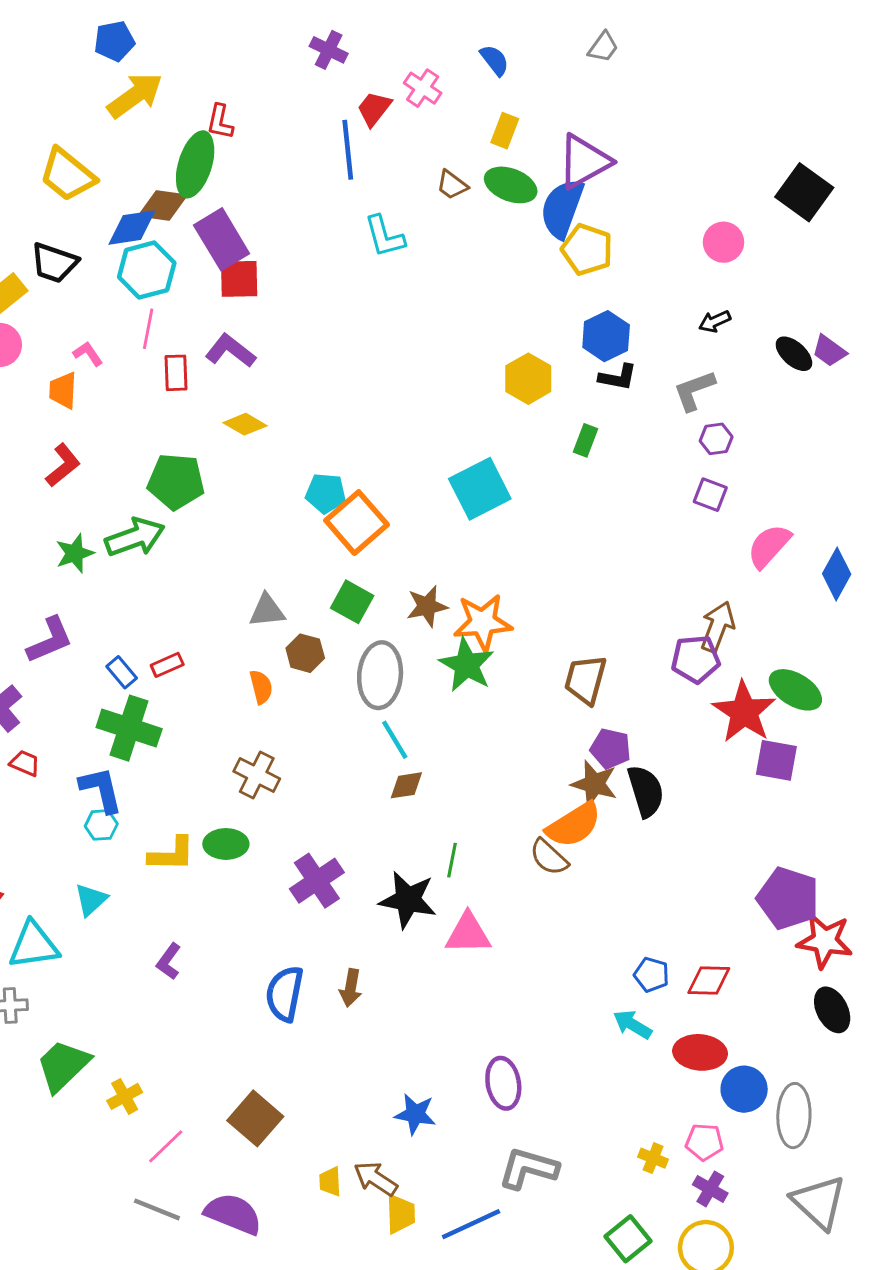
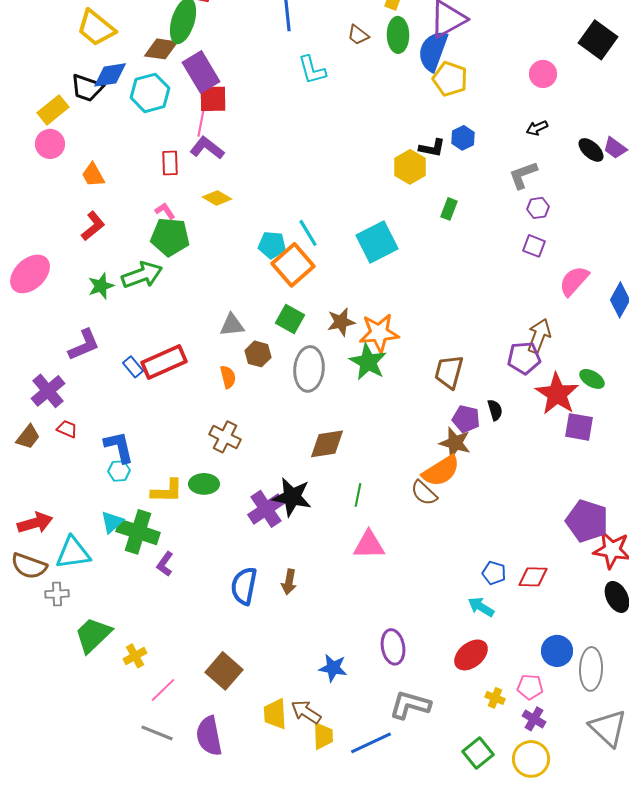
green ellipse: (511, 185) -> (398, 35), turned 68
blue diamond: (132, 228) -> (110, 75), moved
pink line: (148, 329) -> (201, 123), moved
blue hexagon: (606, 336) -> (463, 138), size x0.7
pink L-shape: (88, 354) -> (165, 211), moved
black L-shape: (618, 377) -> (432, 148), moved
orange trapezoid: (63, 390) -> (93, 175), turned -32
red rectangle: (167, 665) -> (164, 362), size x2.0
green ellipse: (795, 690) -> (592, 379), size x0.7
green cross: (129, 728) -> (138, 532), moved
cyan line: (395, 740) -> (308, 233), moved
brown diamond: (406, 785) -> (327, 444), size x1.5
black semicircle: (646, 791) -> (495, 410), moved, size x0.6
black star: (408, 900) -> (292, 497), moved
red ellipse: (700, 1052) -> (471, 655), moved, turned -44
yellow trapezoid: (330, 1182) -> (275, 714), size x1.5
purple semicircle: (233, 1214) -> (209, 736), turned -123

